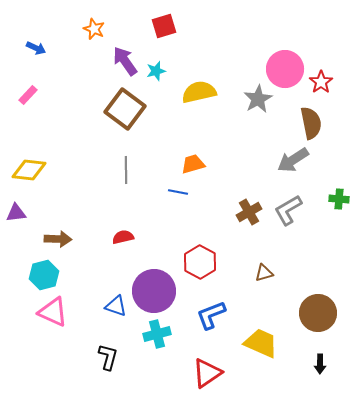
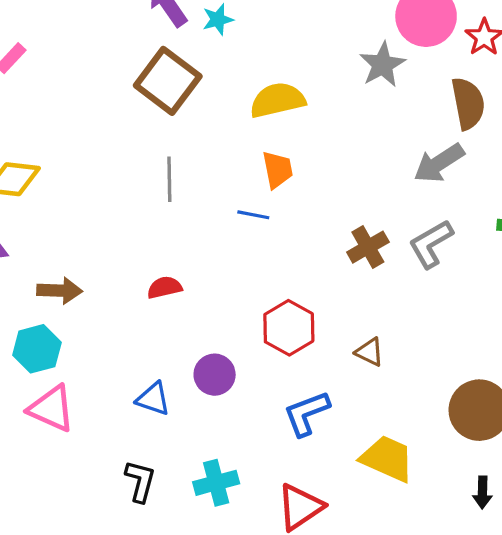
yellow semicircle: (199, 92) -> (278, 100), moved
orange trapezoid: (193, 164) -> (278, 170), turned 95
brown triangle: (264, 273) -> (370, 352), moved, turned 42
purple circle: (154, 291) -> (215, 375), size x0.6
cyan cross: (157, 334) -> (216, 483), moved

